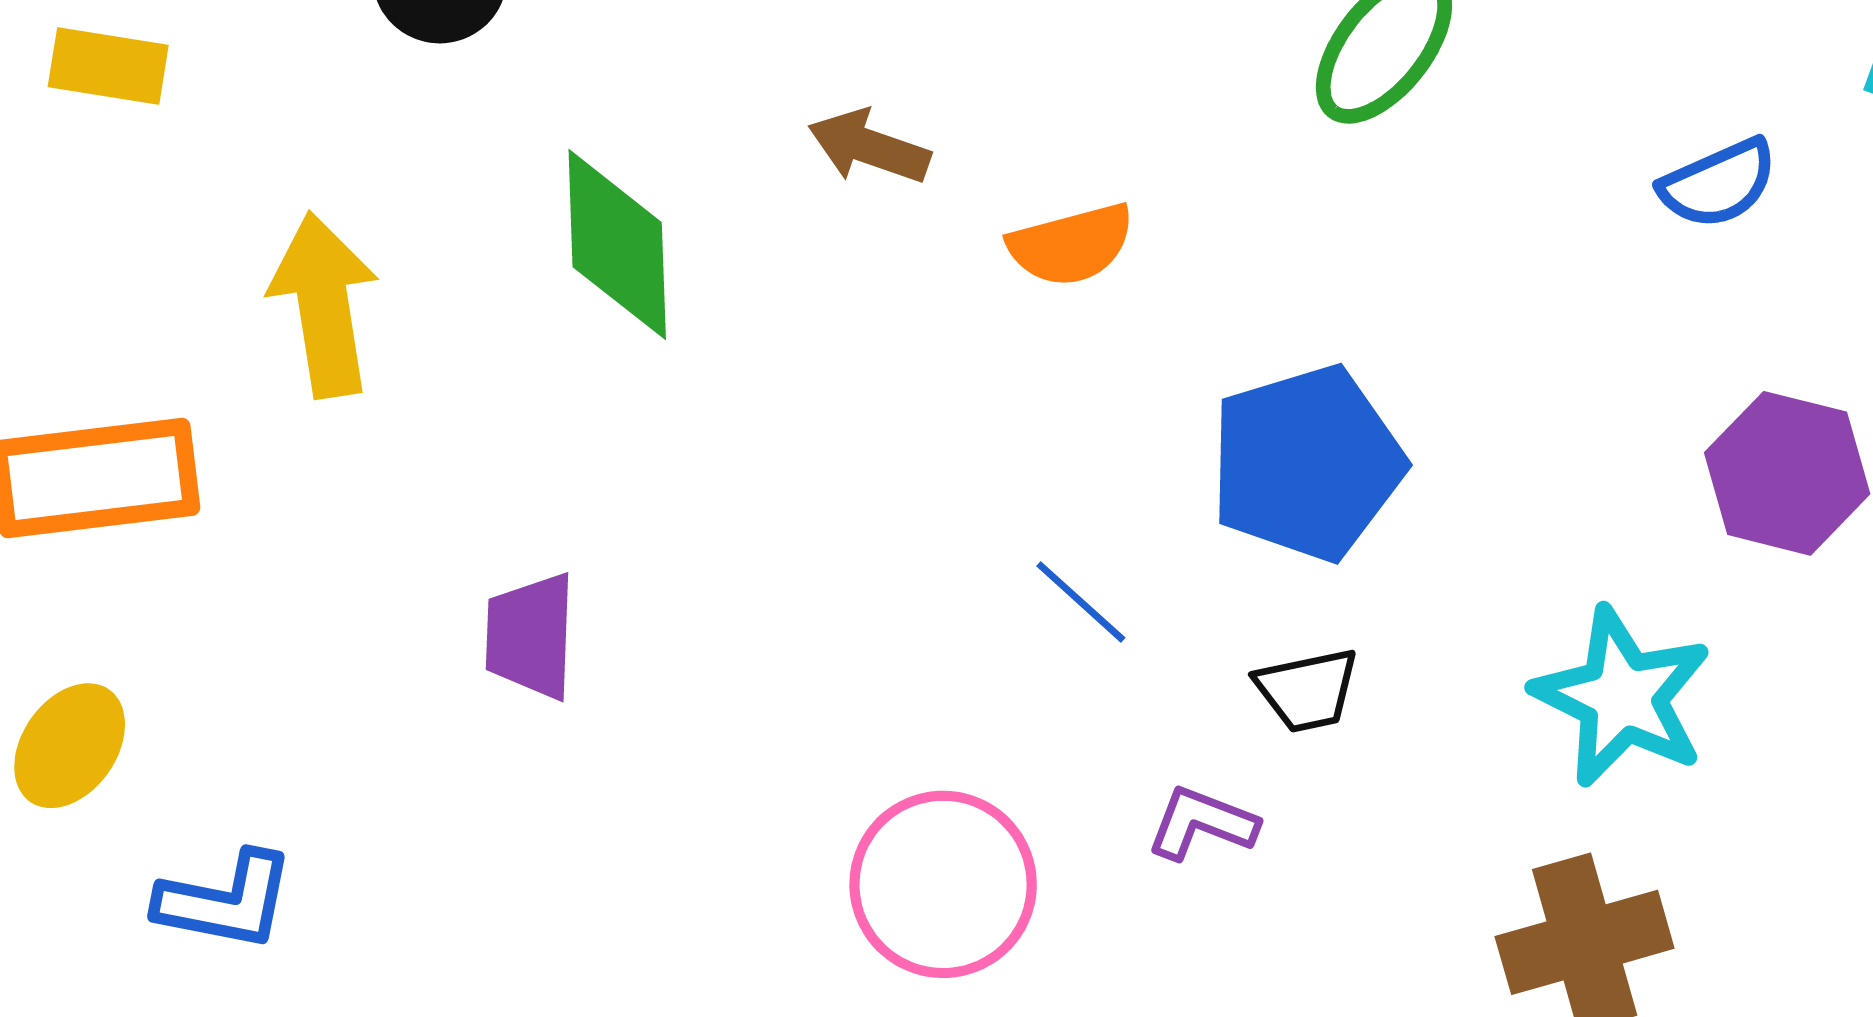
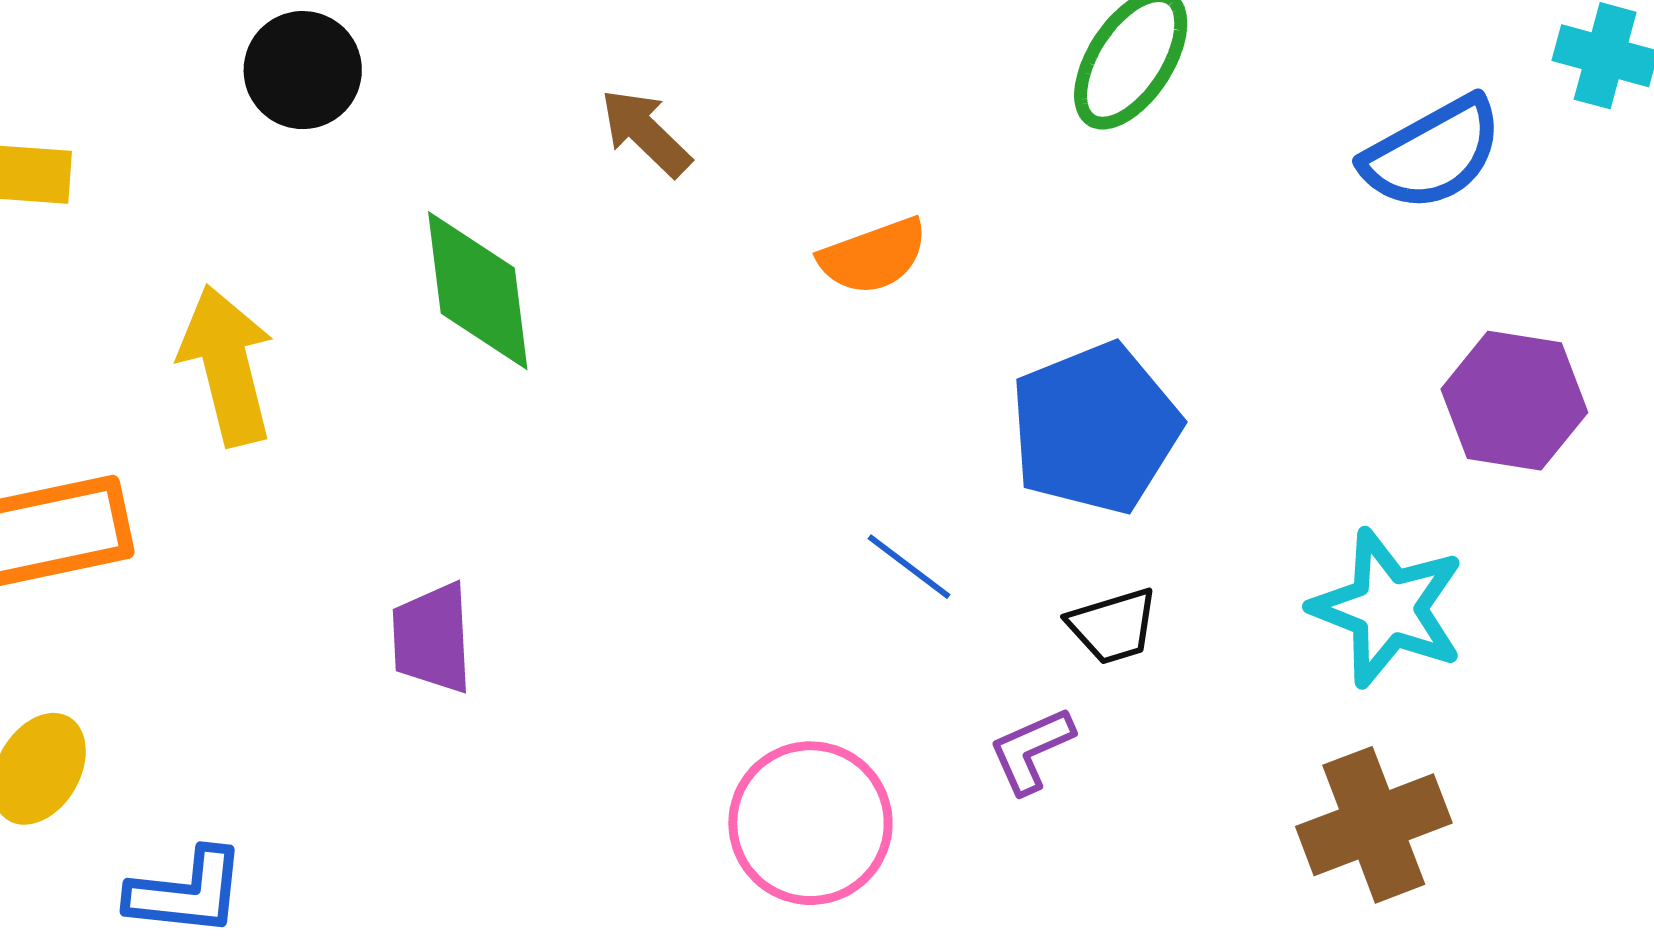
brown arrow: (869, 147) -> (646, 133), moved, turned 30
blue semicircle: (1718, 184) -> (1432, 153), size x1.4
purple L-shape: (1202, 823) -> (1031, 750), turned -40

